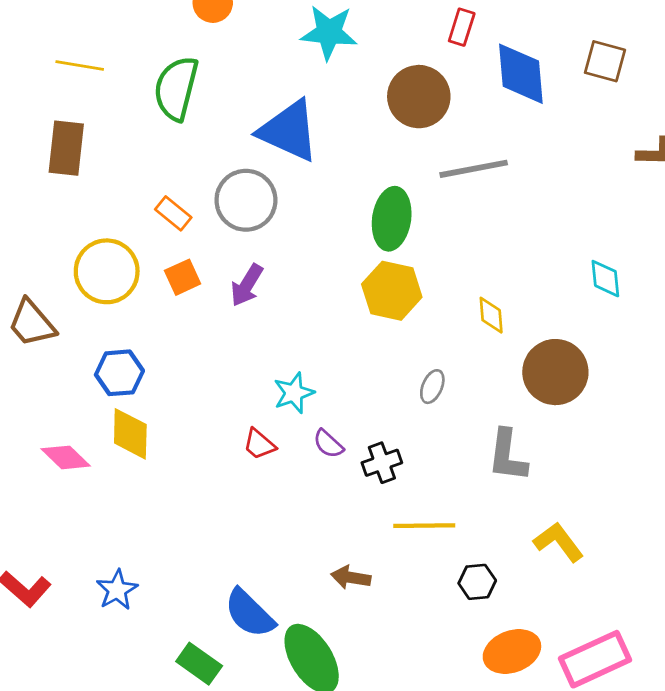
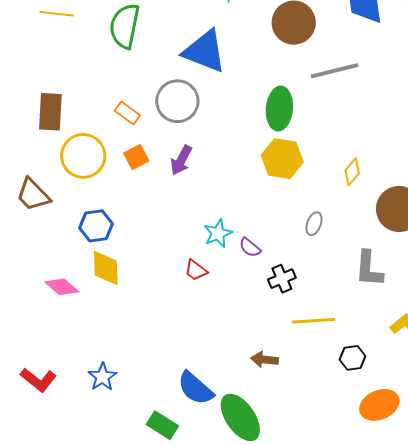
brown rectangle: (66, 148) -> (50, 112), moved
yellow diamond: (491, 315) -> (352, 172), turned 48
purple semicircle: (328, 444) -> (250, 247), moved

